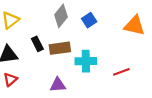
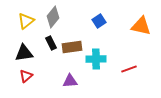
gray diamond: (61, 16) -> (53, 17), moved

